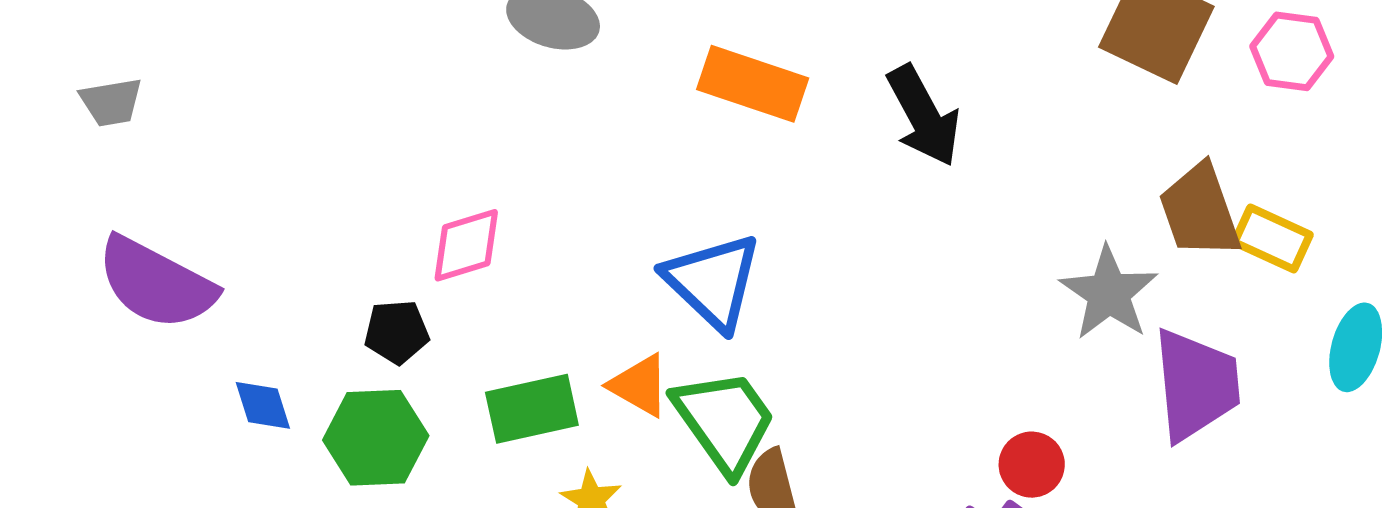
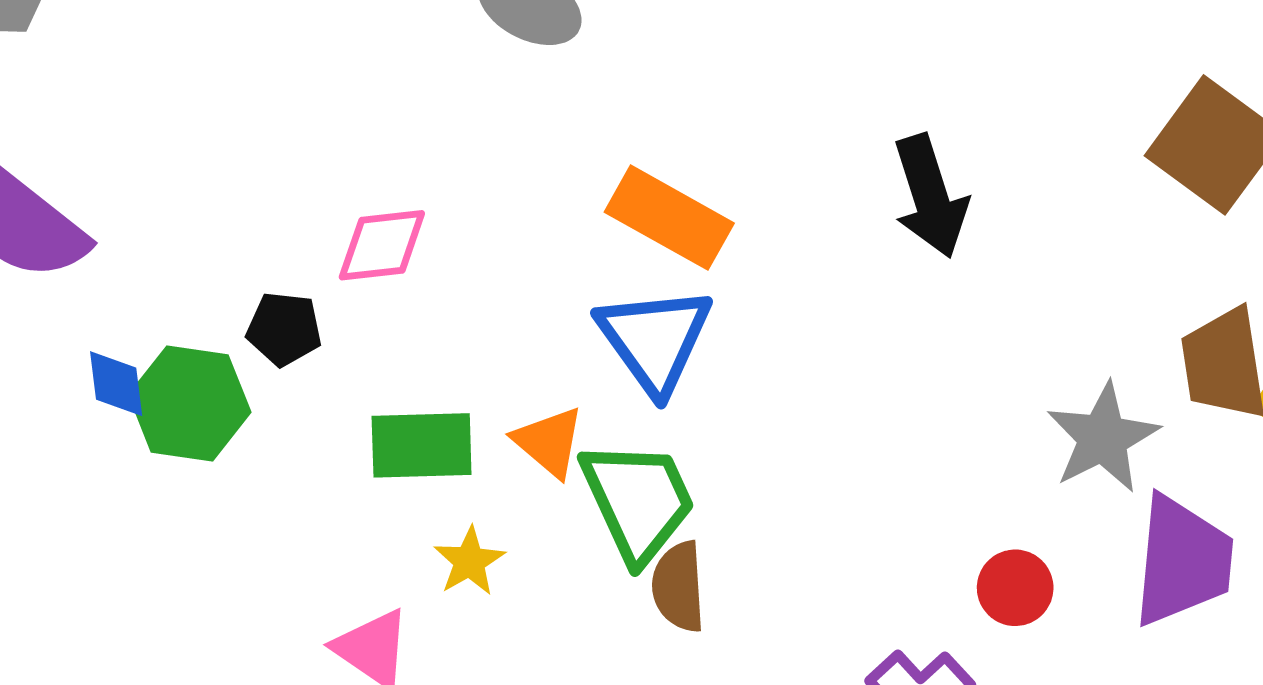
orange rectangle: (753, 84) -> (669, 218), moved
green hexagon: (376, 438) -> (190, 403), moved
red circle: (1032, 465) -> (1015, 588), moved

